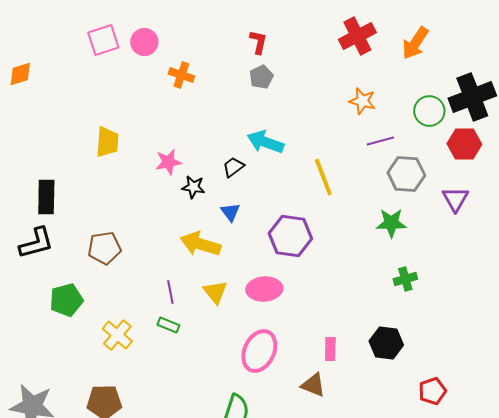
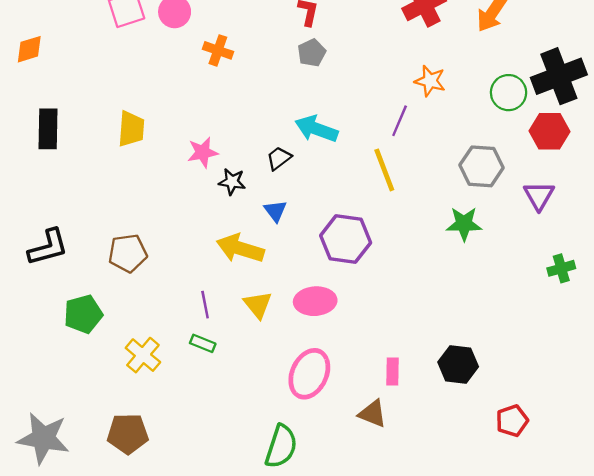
purple line: (380, 141) -> (400, 121), moved, turned -52
black rectangle: (46, 197) -> (48, 129), moved
green cross: (405, 279) -> (561, 268), moved

